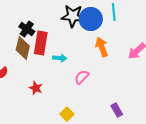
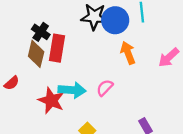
cyan arrow: (60, 58) -> (72, 90), moved, size x1.6
red star: (36, 88) -> (51, 100), size x1.6

